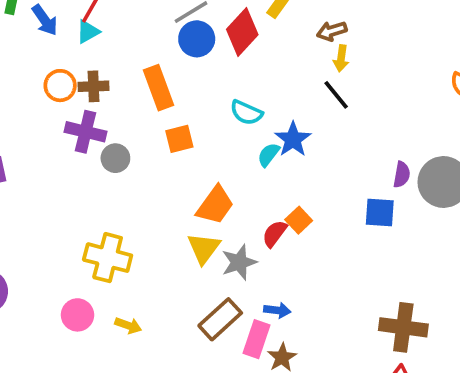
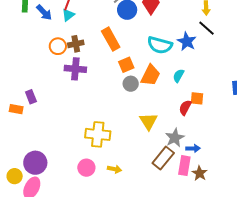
cyan semicircle: (246, 113) -> (160, 45), size x1.4
blue star: (293, 139) -> (187, 42), moved
cyan semicircle: (269, 155) -> (178, 76), moved
gray circle: (115, 158) -> (131, 84), moved
orange trapezoid: (215, 205) -> (150, 75), moved
orange square: (299, 220) -> (197, 98), turned -32
gray star: (239, 262) -> (175, 138), moved

